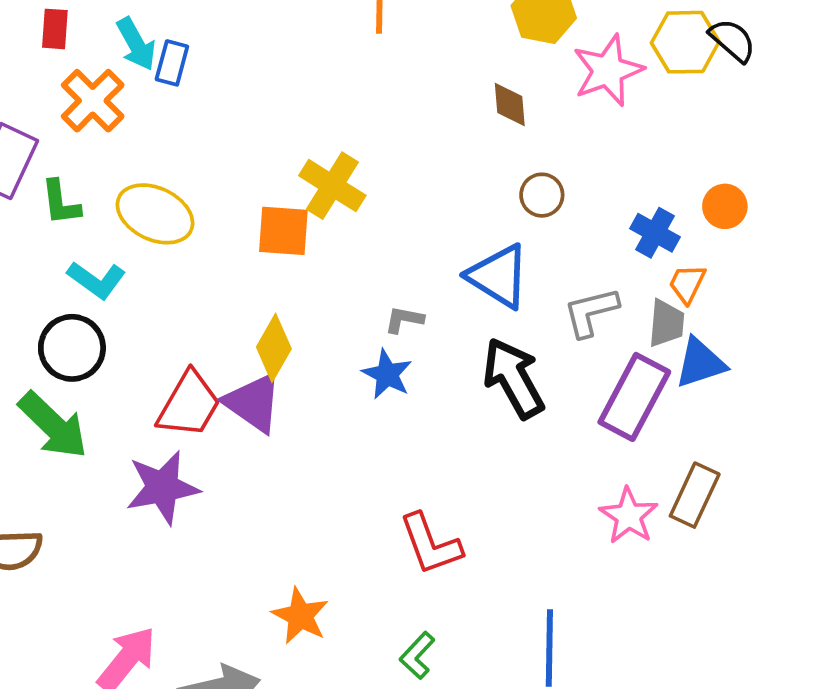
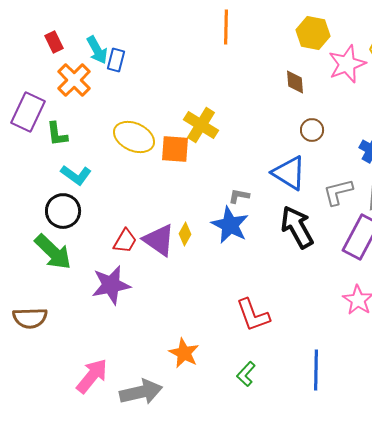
red rectangle: (55, 29) -> (54, 42), turned -30
yellow ellipse: (155, 214) -> (134, 137), moved
yellow diamond: (274, 348) -> (185, 234), moved, size x0.7
blue star: (387, 374) -> (230, 225), size x1.4
red trapezoid: (189, 404) -> (125, 241), size x0.7

